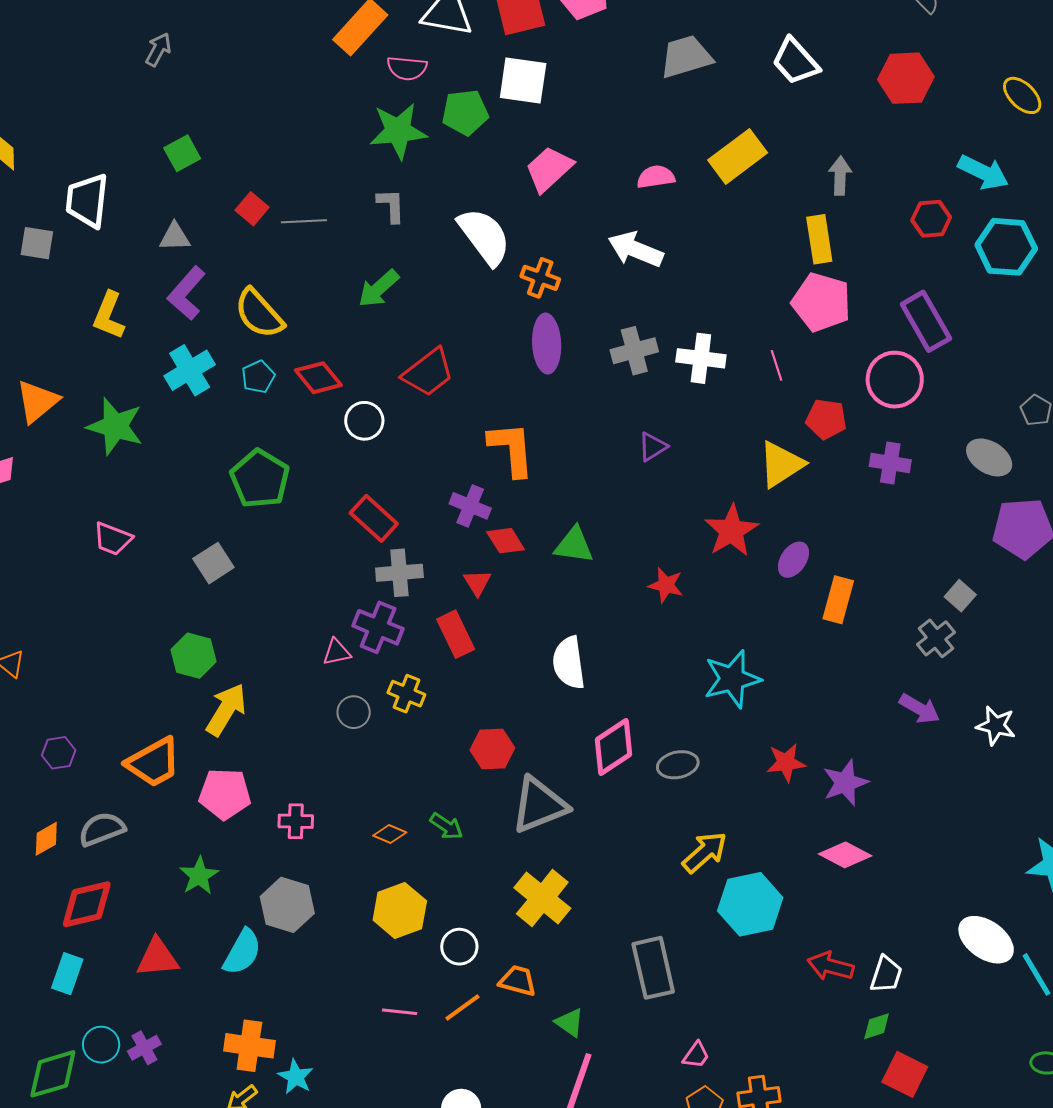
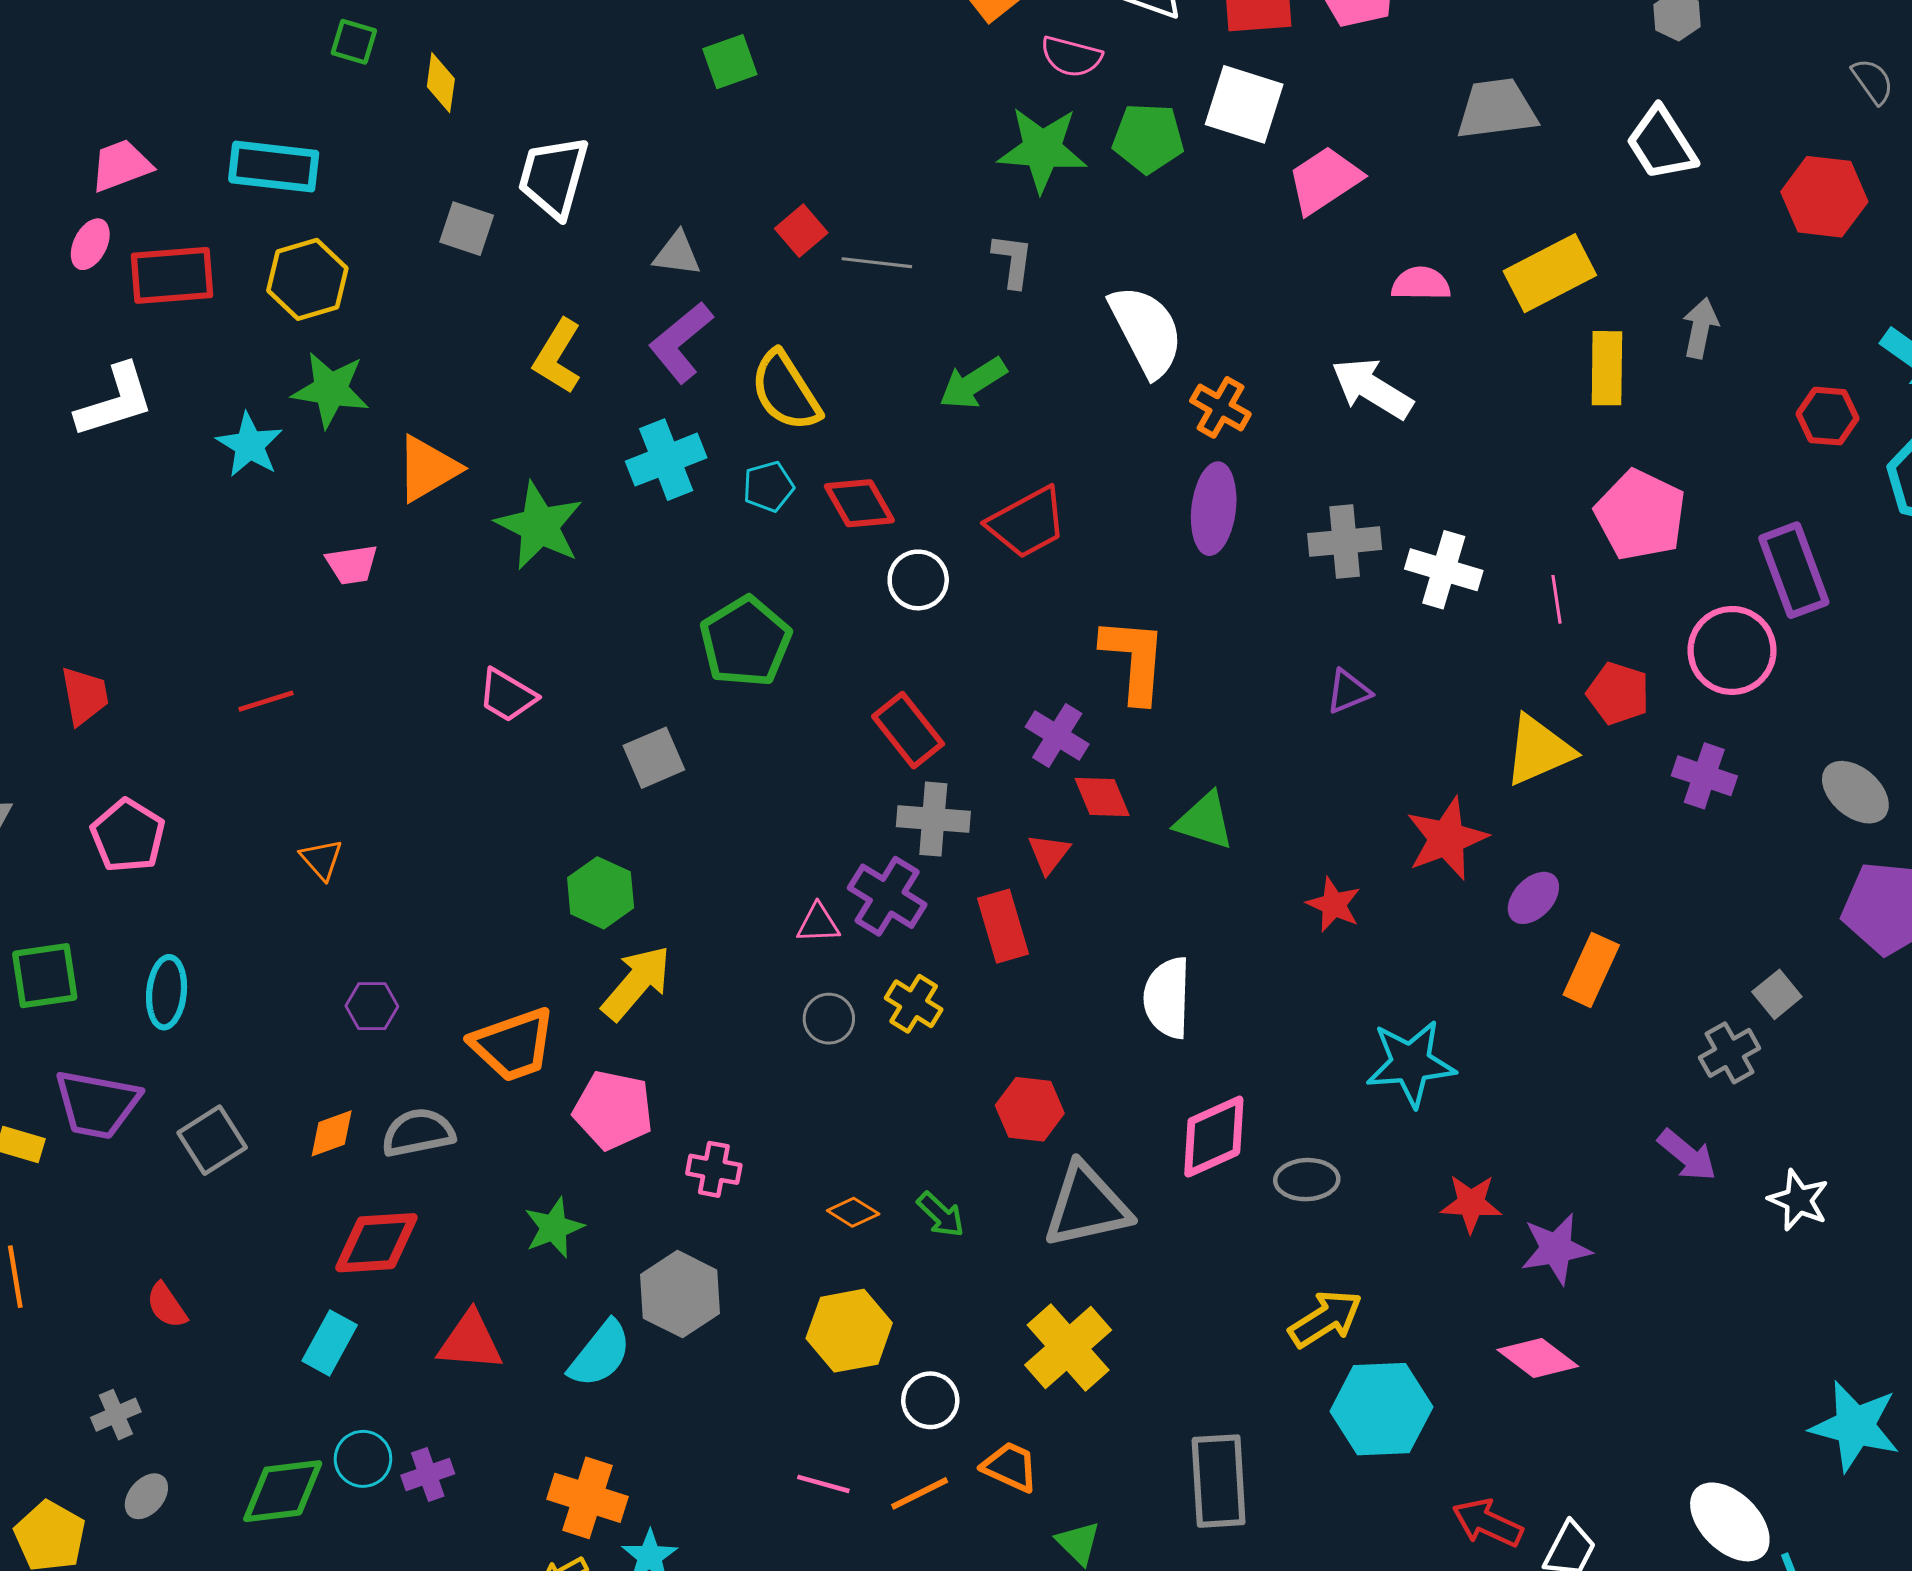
green square: (182, 153) -> (730, 62), moved
pink trapezoid: (549, 169) -> (1325, 180), moved
yellow rectangle: (819, 239) -> (1607, 368), moved

